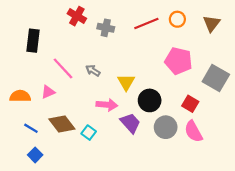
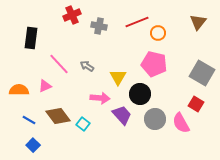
red cross: (77, 16) -> (72, 15), turned 36
orange circle: (177, 19) -> (158, 33), moved
pink pentagon: (178, 61) -> (154, 64), moved
red square: (190, 104) -> (196, 104), moved

